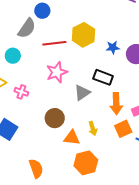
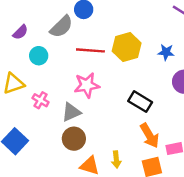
blue star: (113, 47) -> (166, 52), moved
gray triangle: (82, 93) -> (71, 112), moved
orange arrow: (116, 104) -> (150, 136), turned -40

